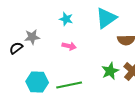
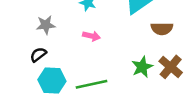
black semicircle: (16, 48) -> (38, 55), moved

